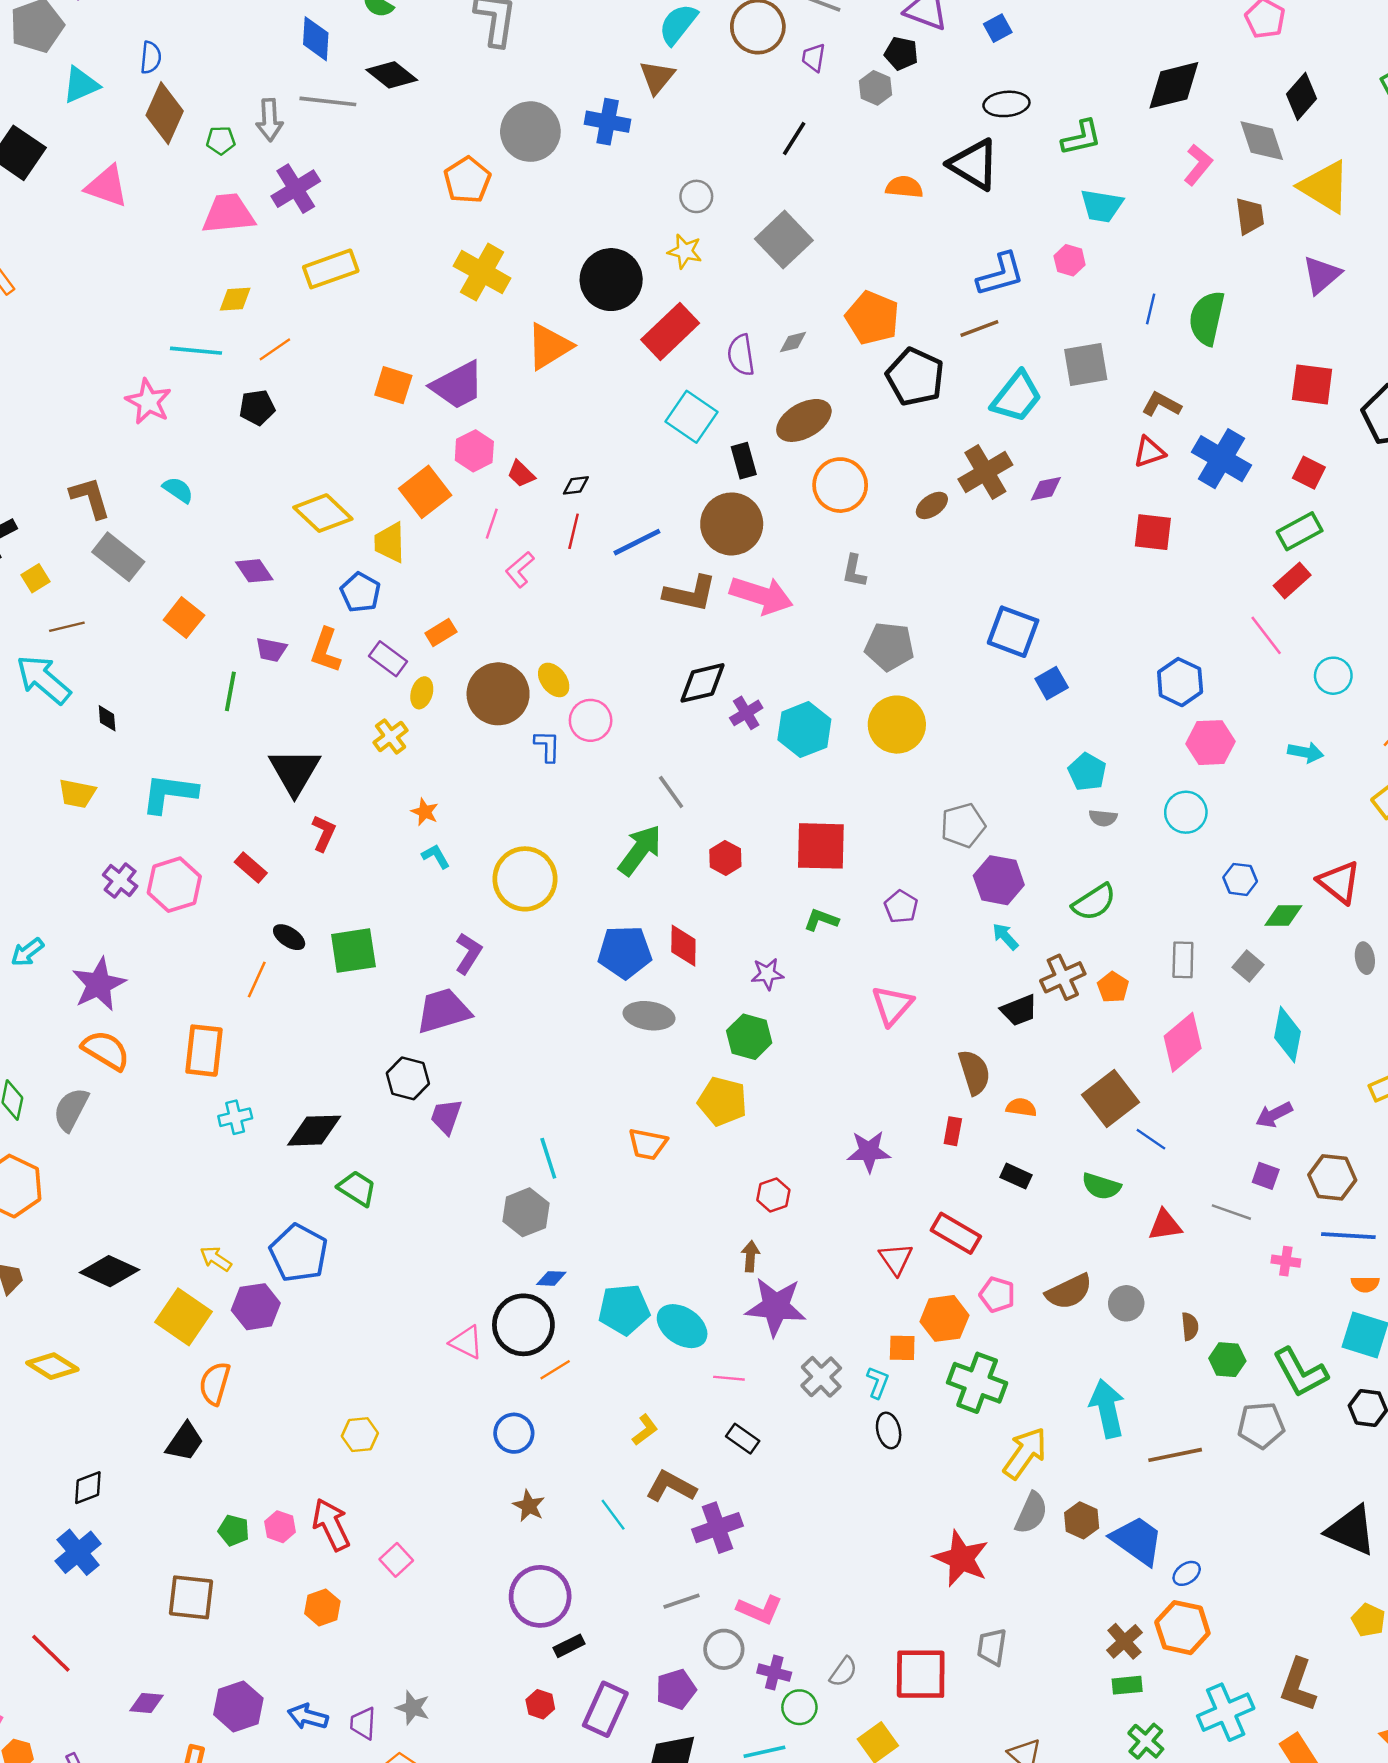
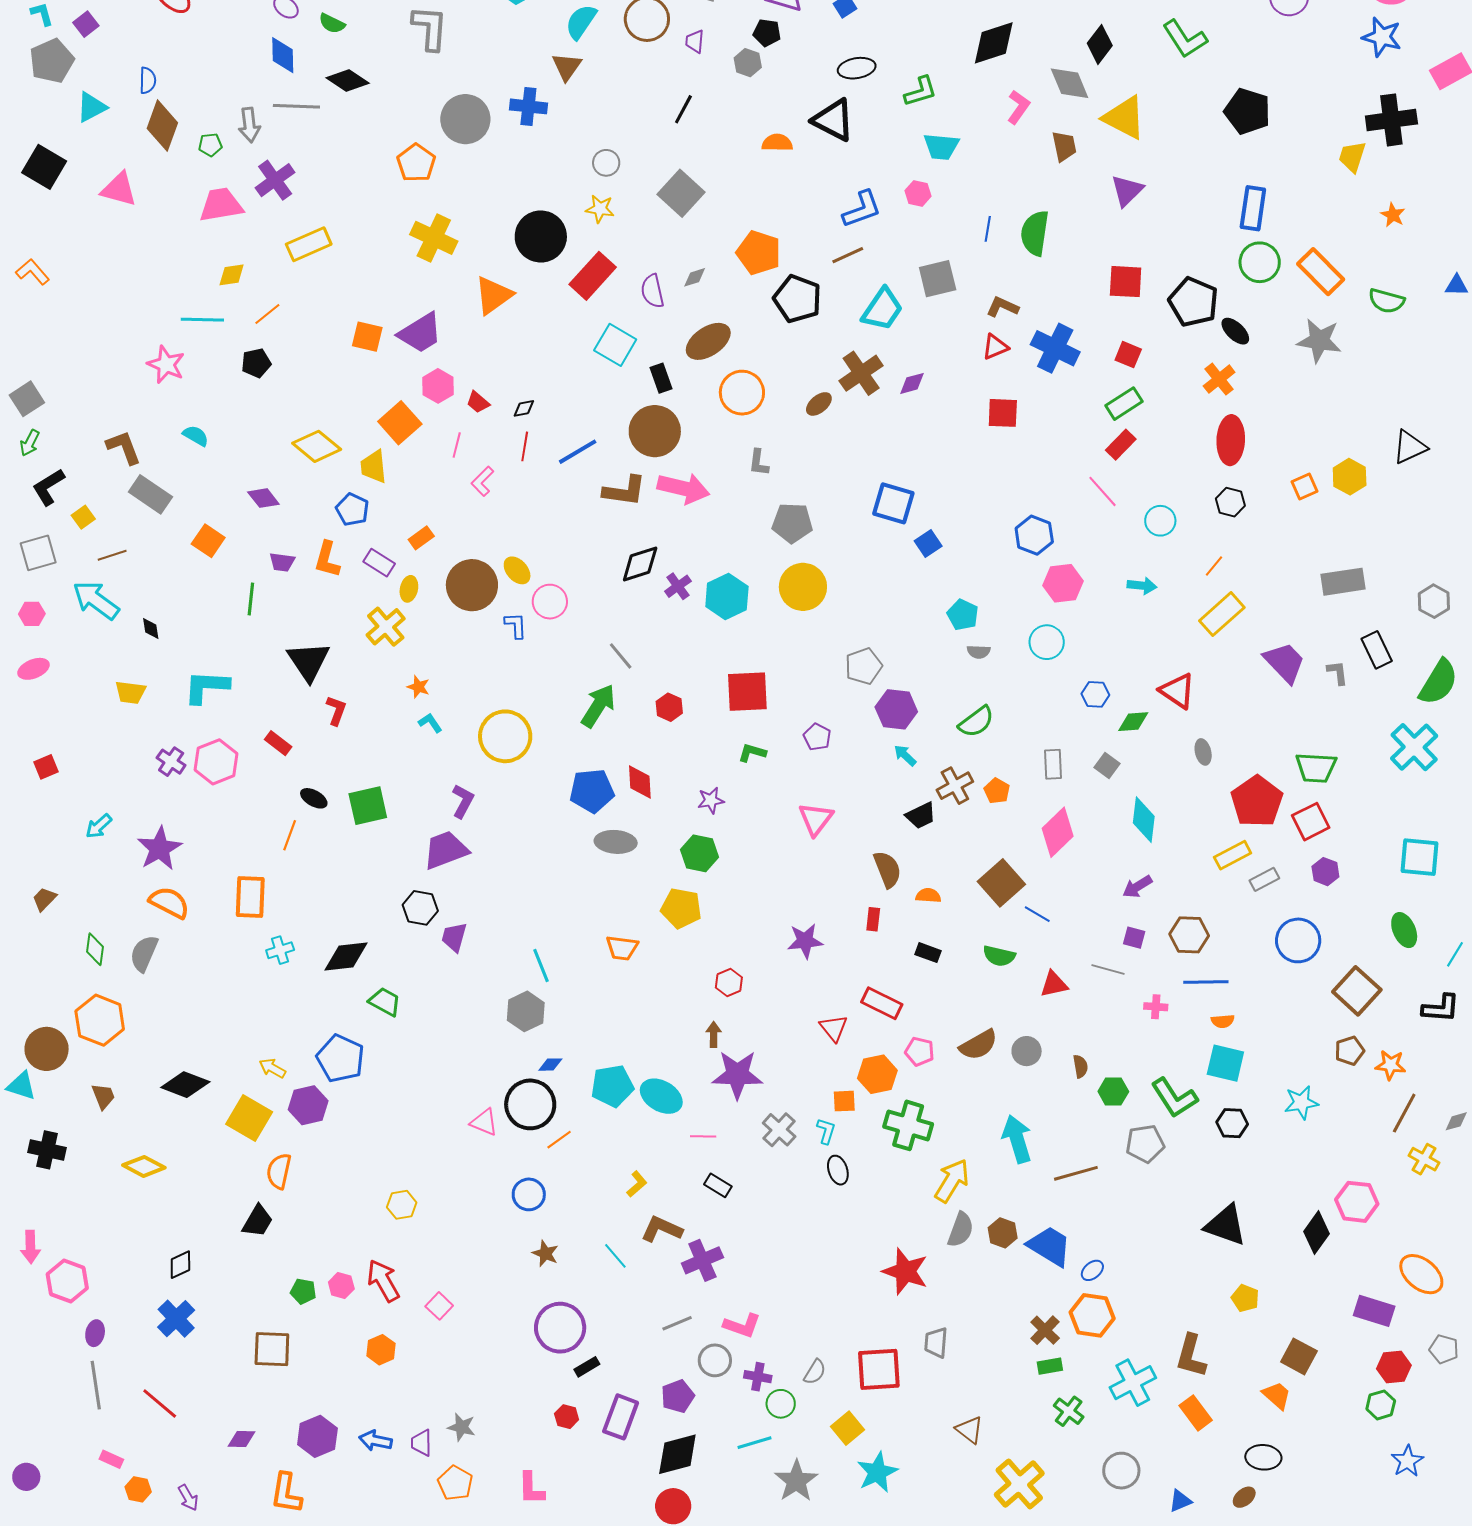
yellow cross: (391, 736) -> (386, 627), size x1.4

